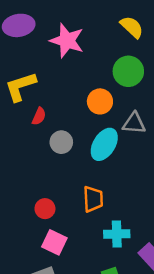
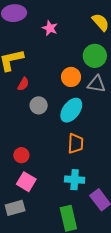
pink star: (67, 41) -> (50, 28), size x0.6
gray triangle: (134, 123) -> (97, 84), moved
orange trapezoid: (93, 199) -> (76, 144), moved

